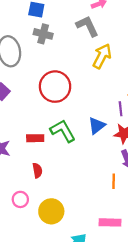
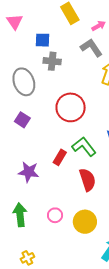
red rectangle: (35, 138) -> (60, 157), turned -49
red semicircle: (37, 170) -> (88, 180), moved, size x1.6

